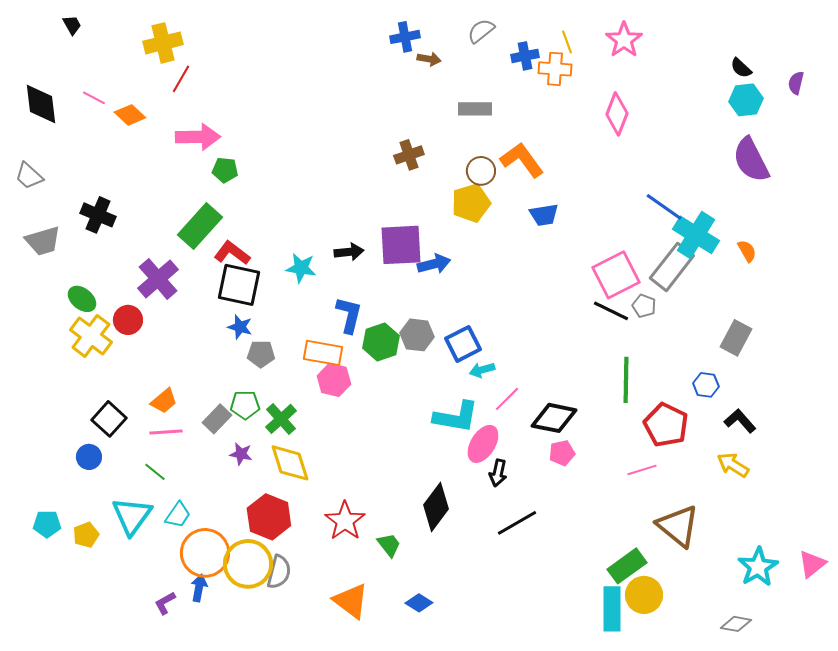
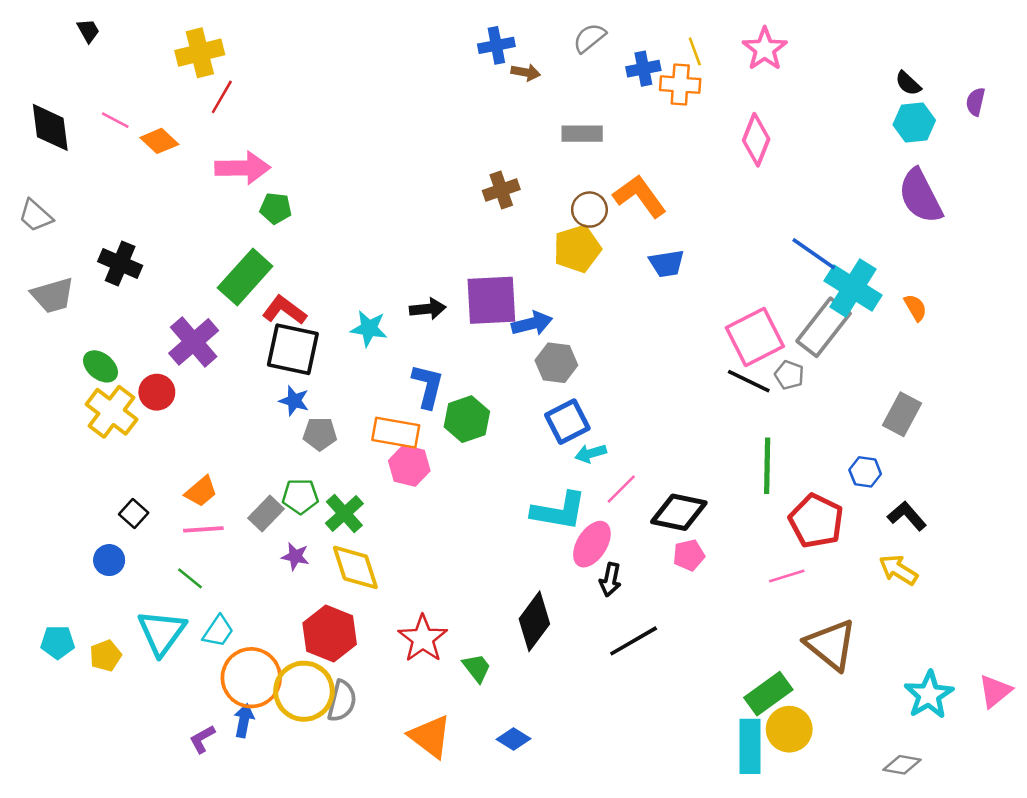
gray hexagon: (417, 335) -> (556, 363), moved
black square: (109, 419) -> (134, 513), size x0.7

